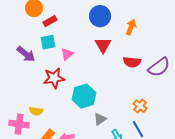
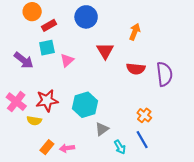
blue circle: (100, 16) -> (86, 17), moved
purple semicircle: (159, 67) -> (164, 74), turned -60
red star: (54, 78) -> (47, 101), moved
pink cross: (19, 124) -> (16, 102), moved, turned 30

